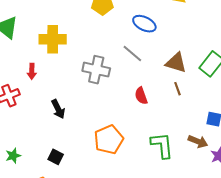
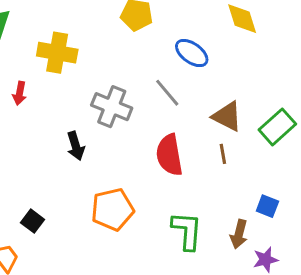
red semicircle: (141, 96) -> (169, 155), size x1.6
black arrow: (58, 109) -> (76, 146), moved
brown arrow: (198, 141) -> (239, 234), turned 72

